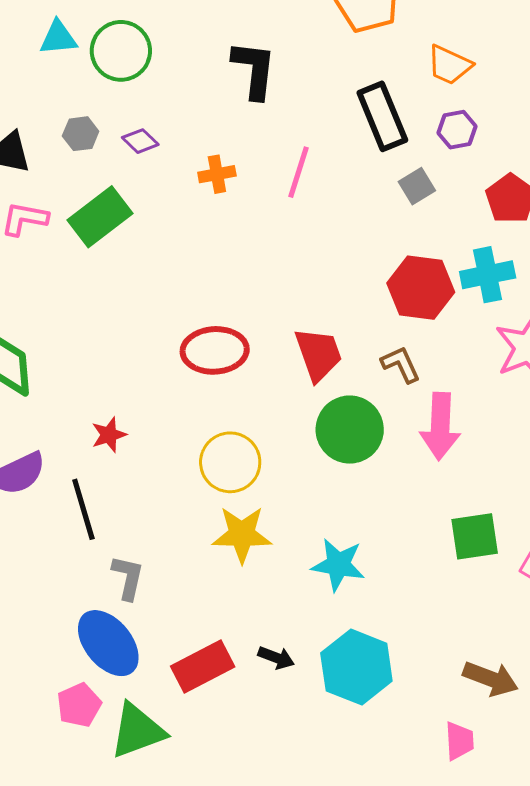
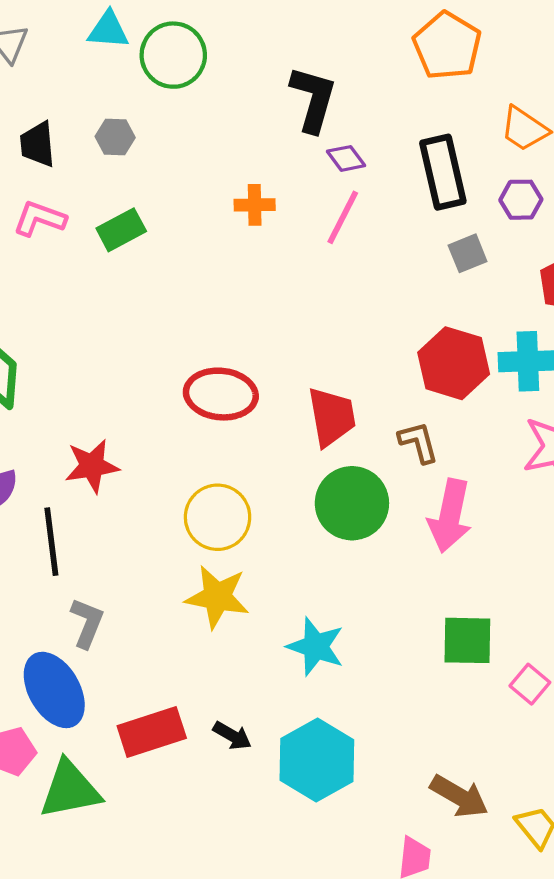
purple diamond: (140, 141) -> (346, 158), moved
green rectangle: (100, 217) -> (121, 230), size x0.7
red star: (109, 435) -> (92, 466), size x1.4

